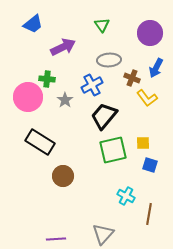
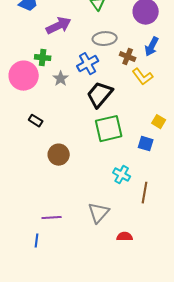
black rectangle: (40, 142) -> (36, 121), size x0.5
yellow square: (143, 143) -> (159, 122), moved, turned 32

